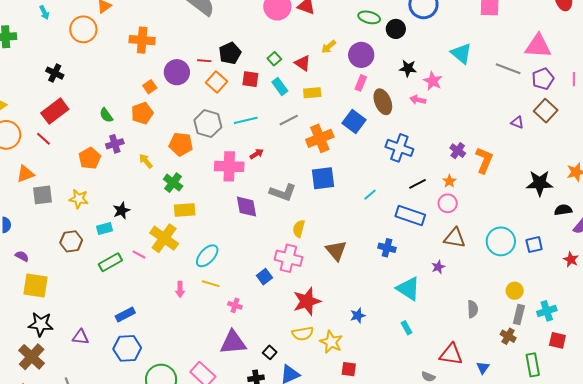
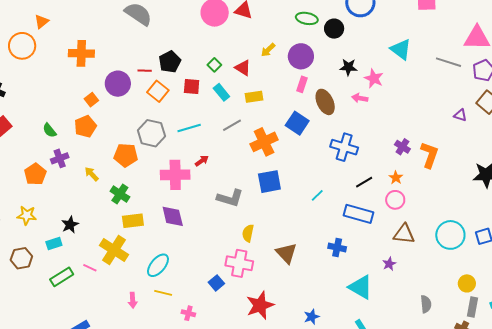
purple diamond: (246, 207) -> (173, 216), moved

